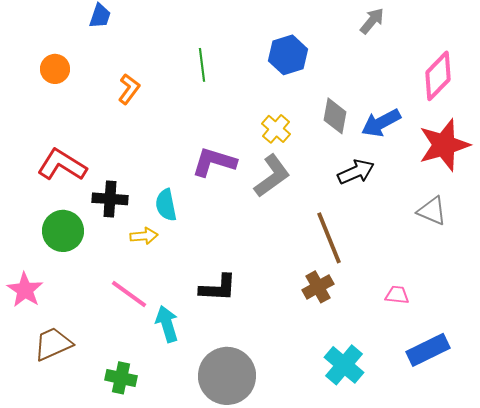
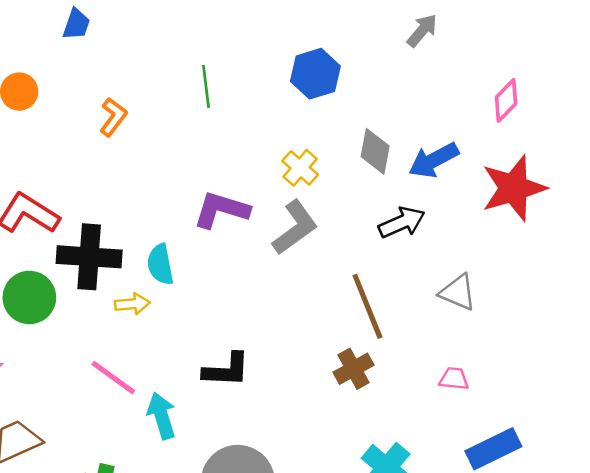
pink diamond: (438, 76) -> (506, 100), size x0.7
black cross: (110, 199) -> (89, 257), size x1.4
gray triangle: (432, 211) -> (458, 292), moved

